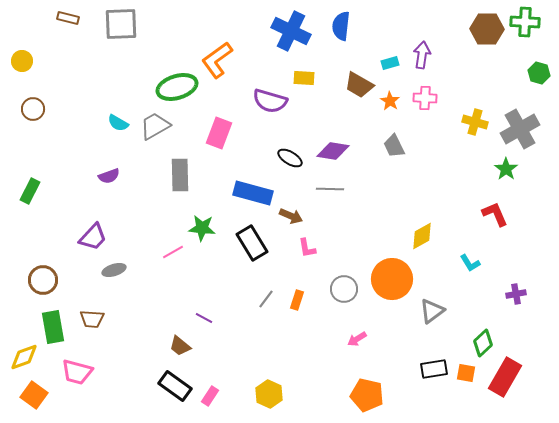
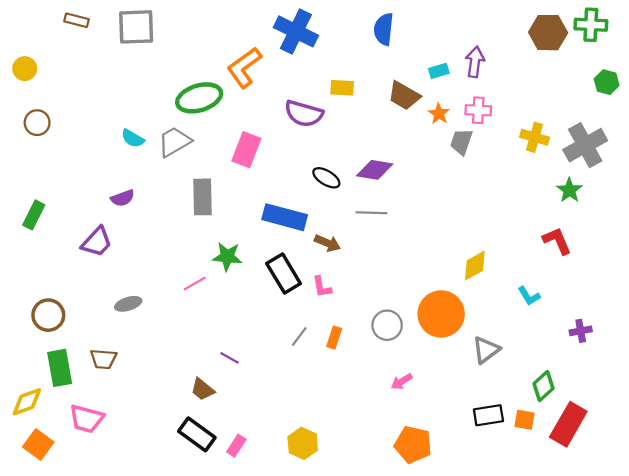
blue cross: (291, 31) -> (296, 31), moved
gray trapezoid: (394, 146) -> (461, 142), moved, turned 45
purple trapezoid: (93, 237) -> (97, 242), moved
pink L-shape: (307, 248) -> (322, 287), moved

